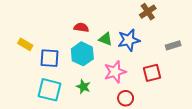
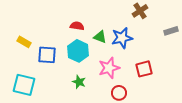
gray rectangle: (173, 45) -> (171, 31), moved
cyan square: (50, 90) -> (24, 85), moved

